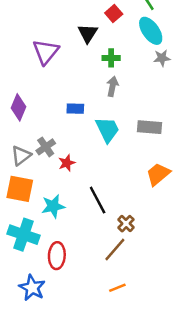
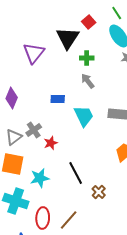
black triangle: (88, 33) -> (68, 38), size x1.4
gray arrow: (112, 86) -> (88, 81), turned -49
brown line: (115, 249) -> (69, 220), moved

